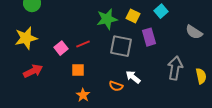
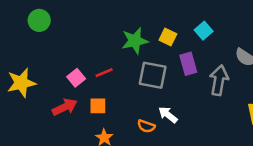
yellow star: (26, 38) -> (21, 83), moved
gray arrow: (175, 68) -> (219, 80), moved
red arrow: (33, 71) -> (65, 107), moved

